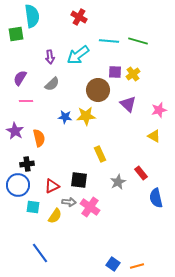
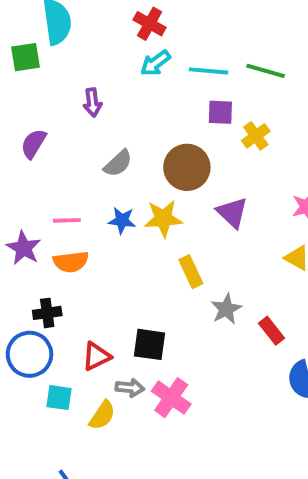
cyan arrow: (78, 55) -> (155, 63), moved, size x0.7
purple square: (115, 72) -> (220, 112), moved
gray semicircle: (52, 84) -> (118, 163), moved
pink line: (26, 101) -> (67, 220), moved
purple triangle: (128, 104) -> (232, 213), moved
orange semicircle: (39, 138) -> (71, 262), turned 96
yellow rectangle: (100, 154) -> (191, 272), moved
gray star: (118, 182) -> (226, 309), moved

